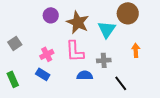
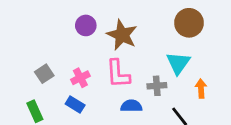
cyan triangle: (107, 29) -> (178, 63), moved
gray square: (15, 43) -> (44, 74), moved
orange arrow: (136, 50) -> (201, 88), moved

